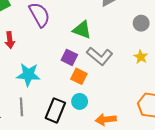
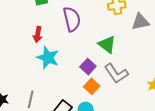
cyan star: (28, 75) -> (48, 58), moved

